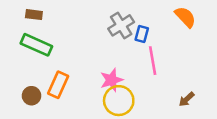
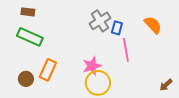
orange semicircle: (185, 17) -> (153, 25), moved
brown arrow: (187, 99) -> (166, 85), moved

